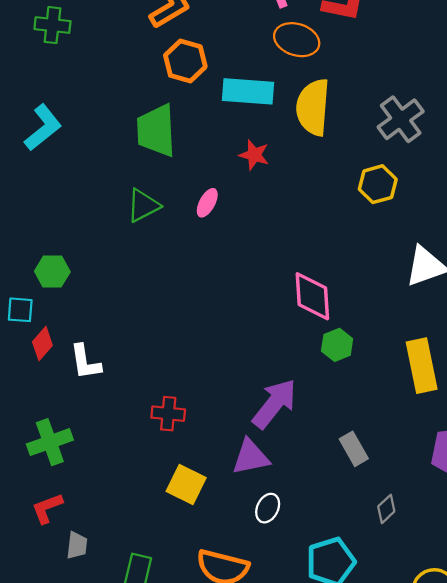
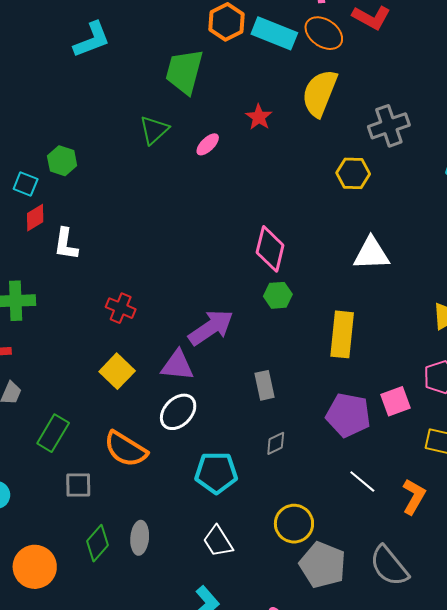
cyan rectangle: (248, 91) -> (274, 33), moved
green triangle: (143, 206) -> (154, 130), turned -32
white ellipse: (268, 508) -> (178, 412), size x1.5

